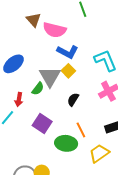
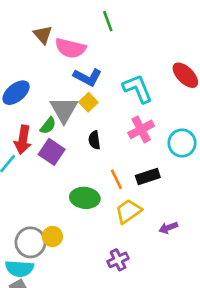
red arrow: (19, 100) -> (23, 140), size x1.5
black semicircle: (73, 100) -> (94, 140), turned -40
purple square: (42, 123) -> (52, 152), moved
orange line: (81, 130) -> (116, 179), moved

